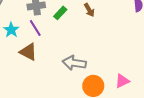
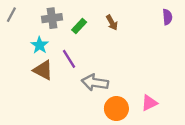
purple line: (35, 28) -> (69, 59), moved
cyan star: (11, 30) -> (40, 45), moved

